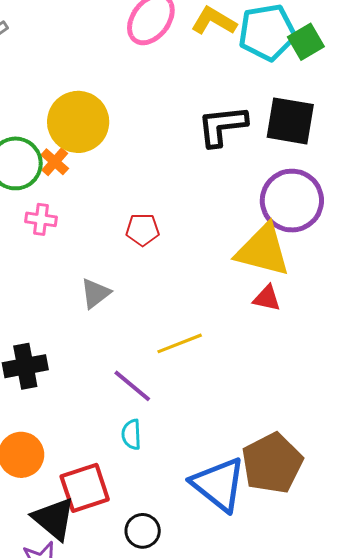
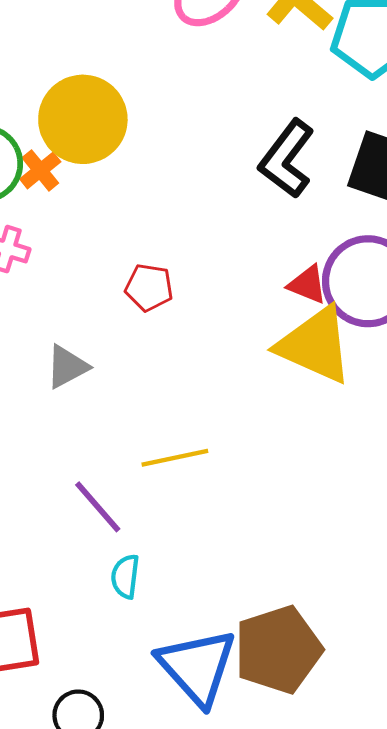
black L-shape: (222, 126) -> (287, 159), turned -56
red triangle: (267, 298) -> (307, 284), moved
cyan semicircle: (131, 434) -> (125, 576), moved

